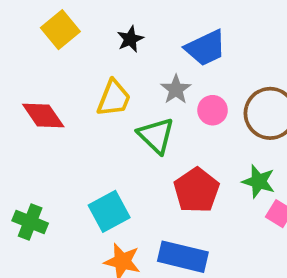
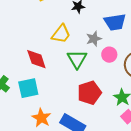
red diamond: (43, 116) -> (36, 59), moved
cyan square: (109, 211) -> (28, 88), moved

